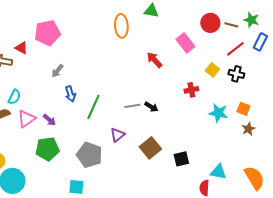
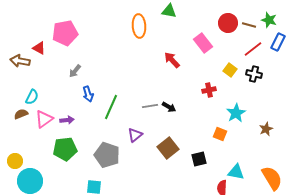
orange square: (243, 109) -> (220, 134), moved
cyan star: (218, 113) -> (236, 113), turned 30
purple arrow: (49, 120) -> (67, 120), turned -48

